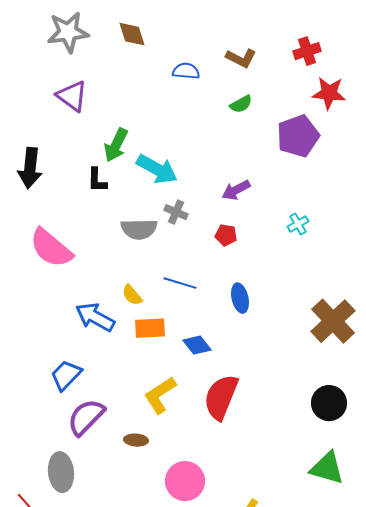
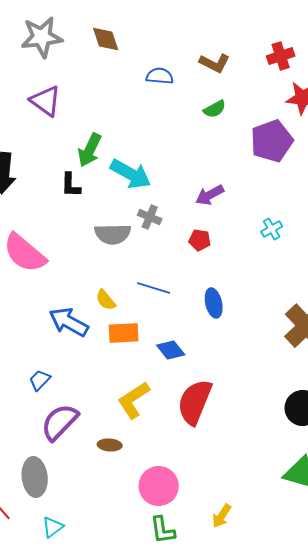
blue trapezoid: (66, 375) -> (40, 380), size x0.7

